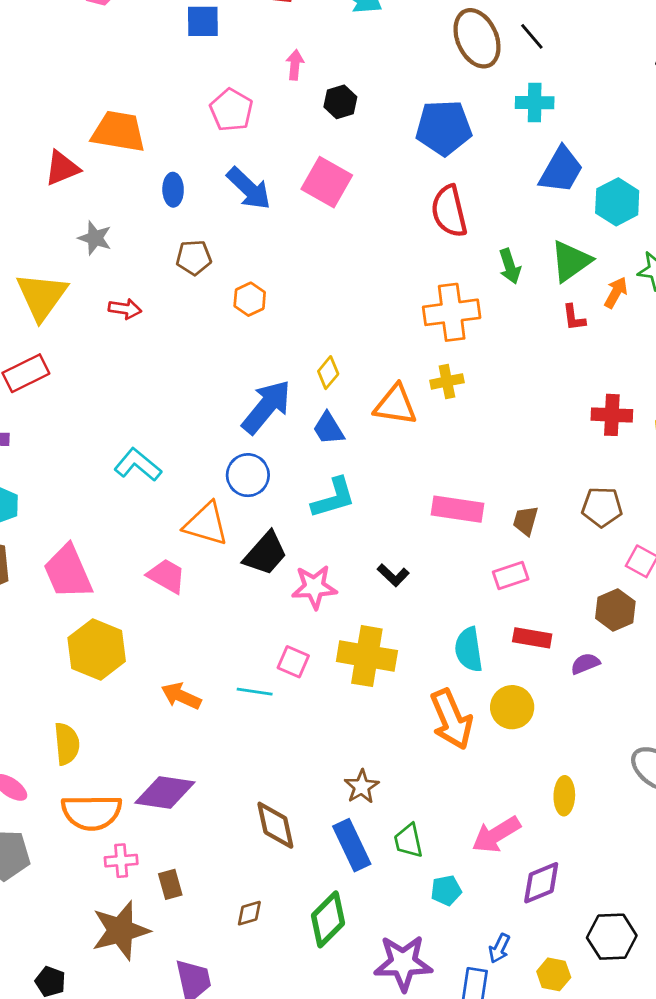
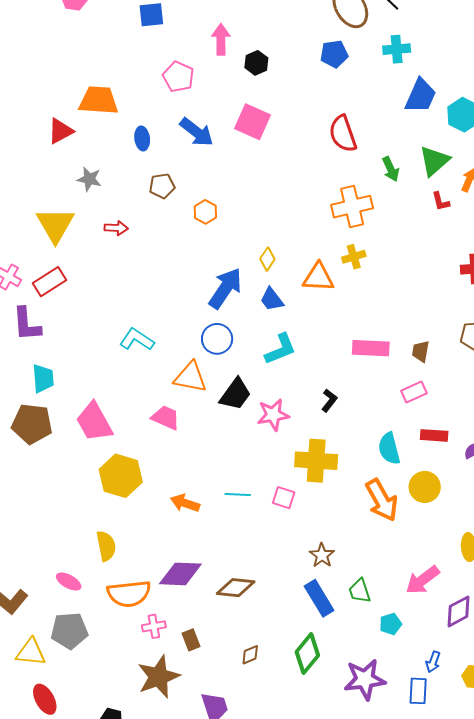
pink arrow: (295, 65) -> (221, 39), size x1.4
blue pentagon: (444, 128) -> (334, 54), moved, size x0.7
black L-shape: (393, 575) -> (329, 400), turned -90
pink square: (293, 662) -> (284, 498), moved
brown diamond: (275, 825) -> (236, 588), moved, turned -66

